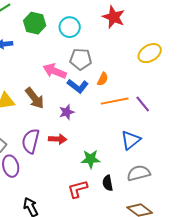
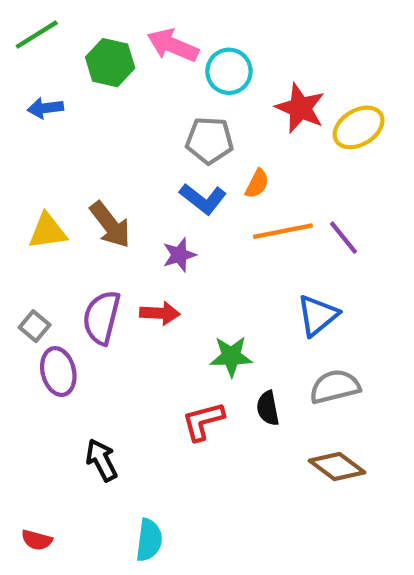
red star: (114, 17) -> (300, 108), moved
cyan circle: (70, 27) -> (229, 71), moved
pink arrow: (55, 71) -> (173, 45), moved

